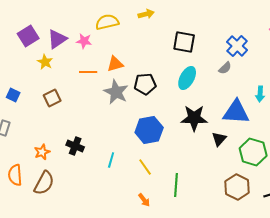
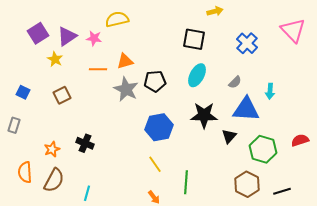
yellow arrow: (146, 14) -> (215, 11), moved
gray semicircle: (225, 68) -> (235, 82), moved
cyan line: (111, 160) -> (87, 193), moved

